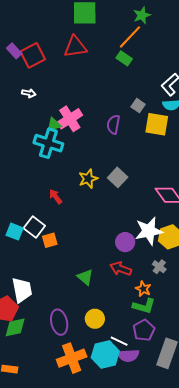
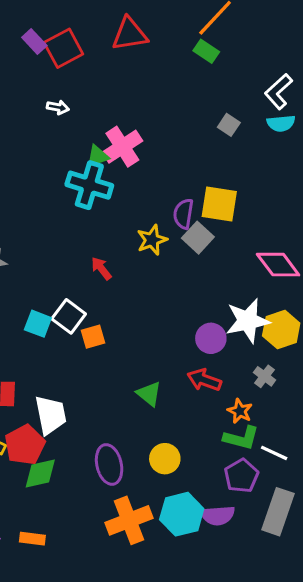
yellow square: (157, 124) -> (219, 204), moved
purple semicircle: (113, 125) -> (183, 214), moved
white line: (119, 341) -> (274, 453), moved

